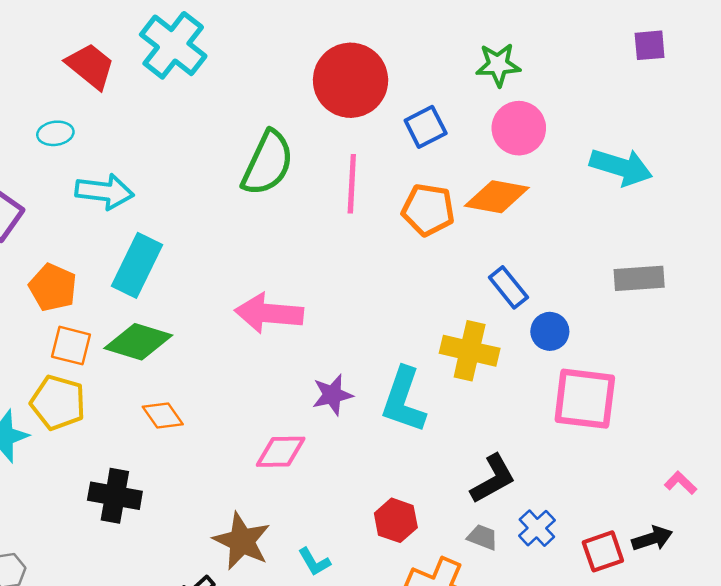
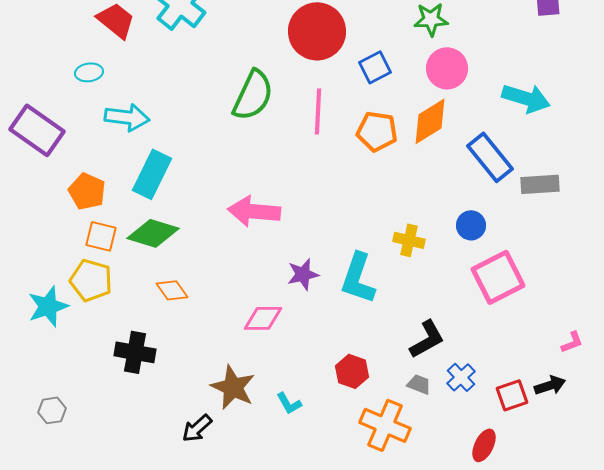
orange diamond: (497, 197) -> (430, 121), turned -42
blue rectangle: (508, 287) -> (490, 157), moved, size x1.5
yellow cross: (470, 351) -> (409, 240), size x0.7
pink square: (585, 399) -> (498, 277), turned -34
pink L-shape: (681, 483) -> (572, 342), turned 115

